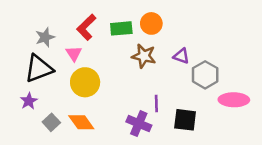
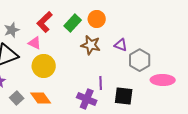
green rectangle: (121, 28) -> (73, 23), turned -42
pink triangle: (74, 54) -> (35, 43), turned -32

